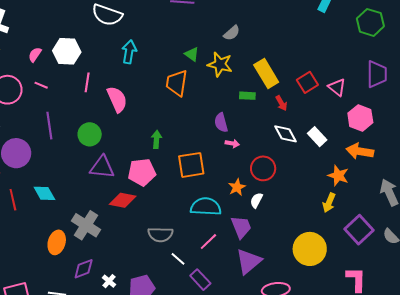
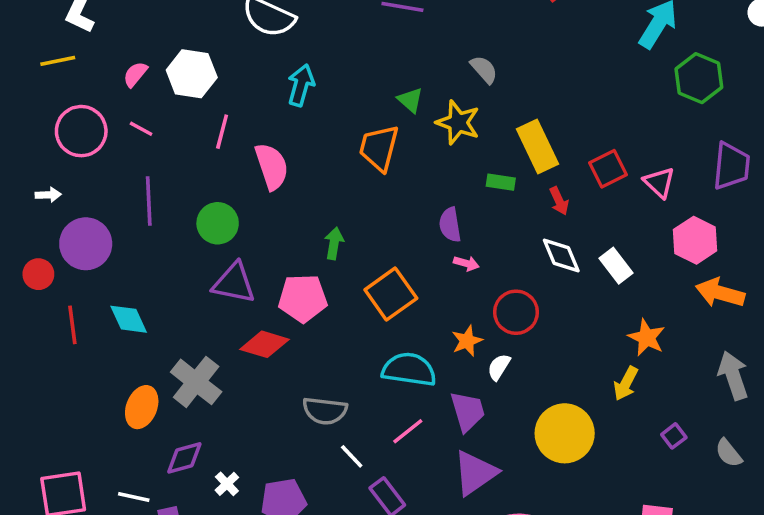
green hexagon: (370, 22) -> (699, 78), moved
gray semicircle: (232, 33) -> (484, 69), turned -96
orange arrow: (360, 151) -> (720, 293), moved
orange square: (191, 165) -> (391, 294), turned -32
purple square: (359, 230) -> (674, 436), size x0.5
yellow circle: (310, 249) -> (565, 433), moved

